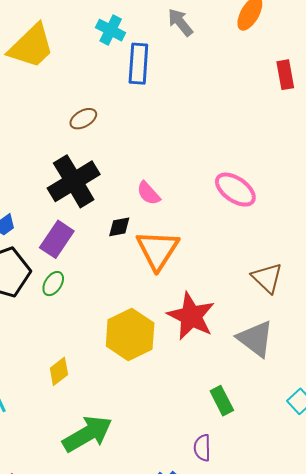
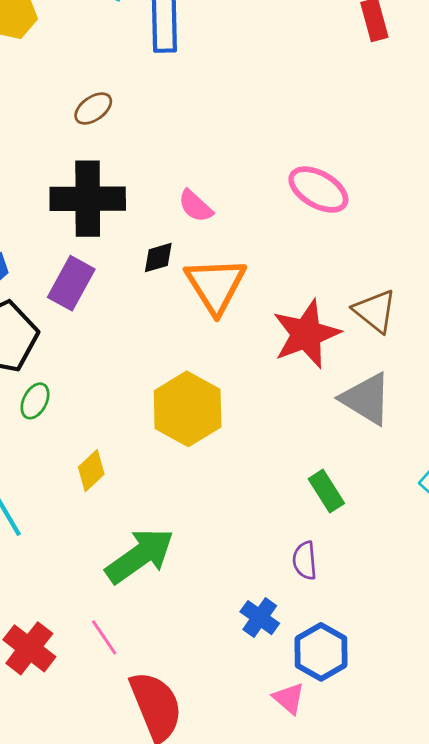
black cross: (74, 181) -> (88, 199), turned 36
green ellipse: (53, 284) -> (35, 401), moved
red star: (191, 316) -> (306, 334), moved, turned 30

